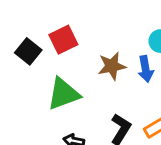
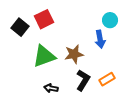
brown star: (112, 66) -> (74, 54), moved

